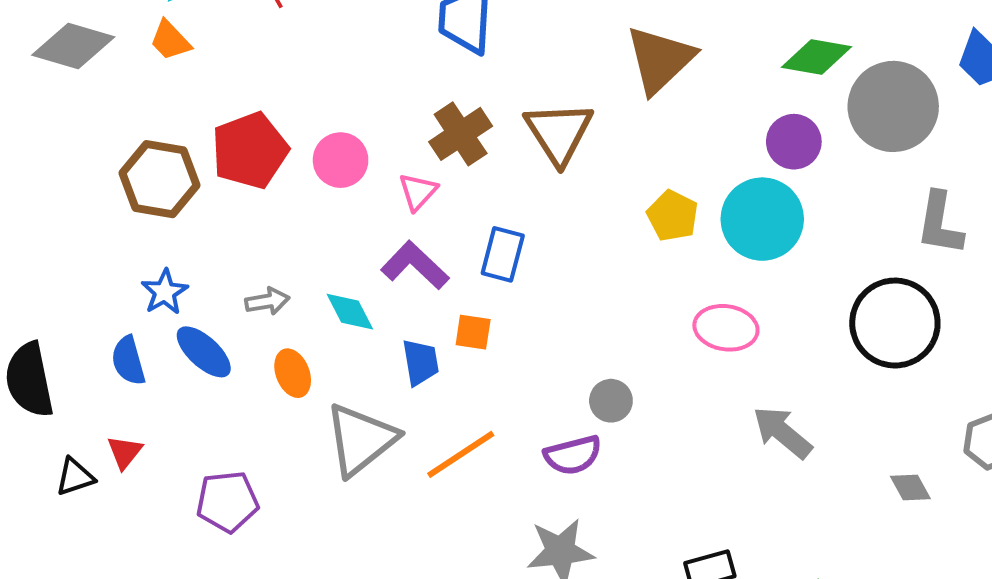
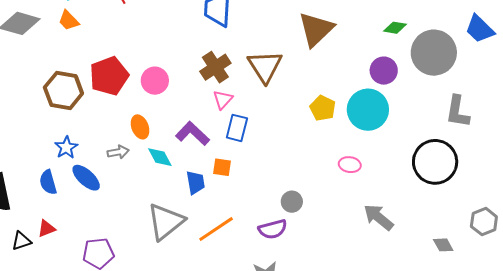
green diamond: (817, 57) -> (395, 28), size x0.7
pink triangle: (418, 192) -> (223, 100), moved
pink ellipse: (726, 328) -> (350, 165), size x0.7
orange ellipse: (293, 373) -> (140, 127), moved
red triangle: (125, 452) -> (46, 228), turned 30

